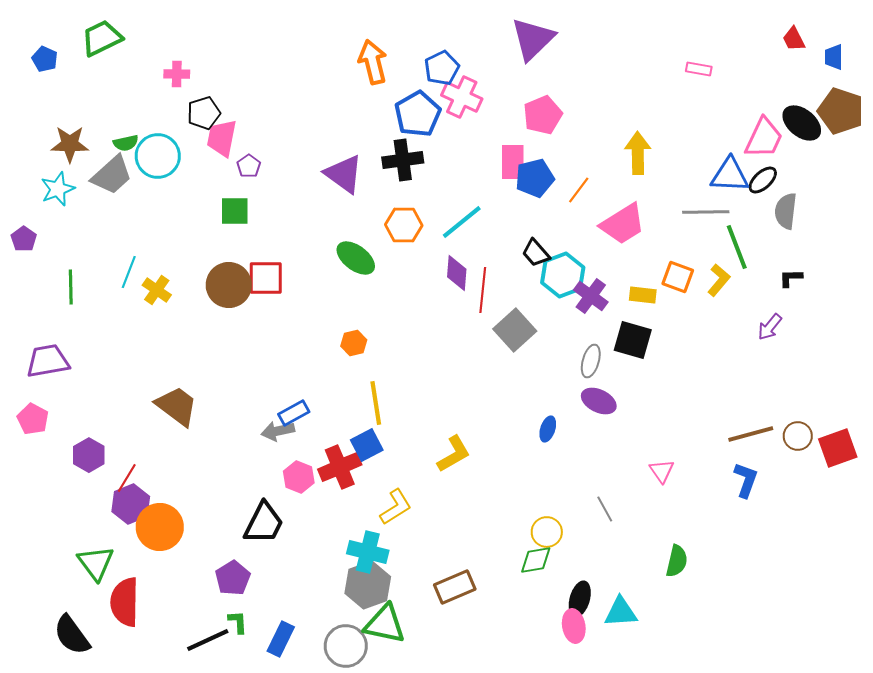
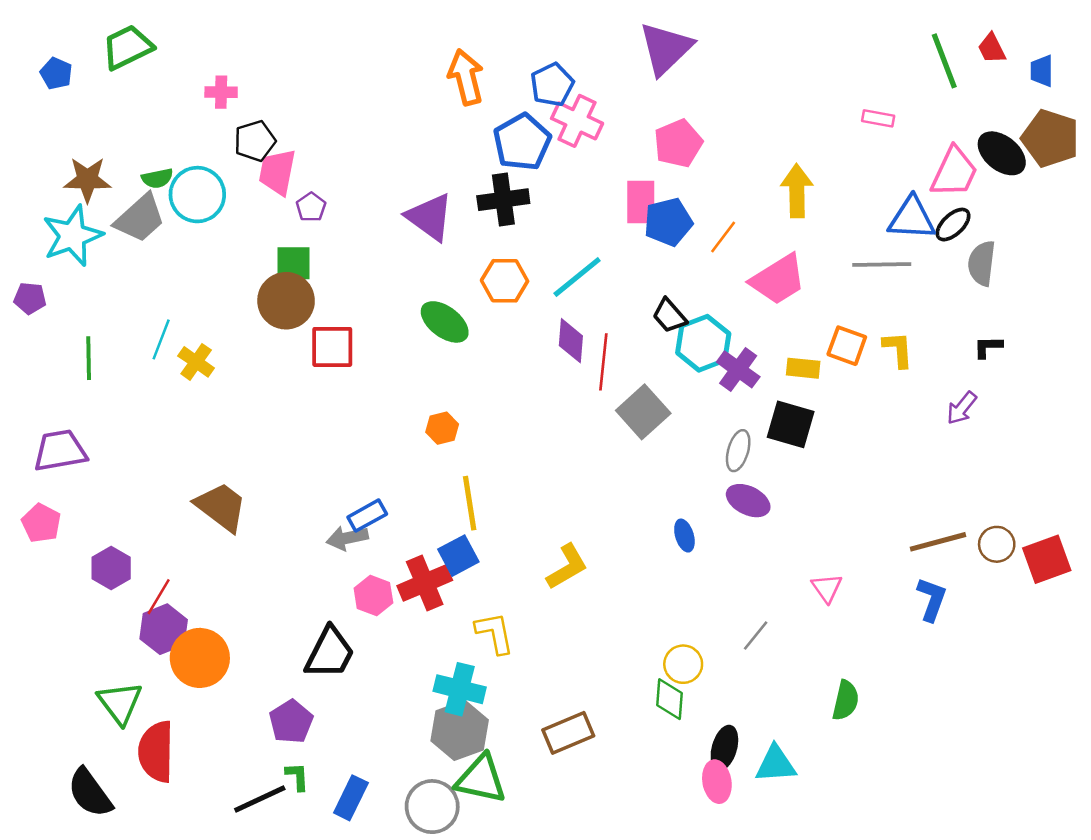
pink rectangle: (699, 69) -> (878, 118), moved
cyan star: (58, 189) -> (72, 236), size x1.4
purple pentagon: (24, 239) -> (30, 298), turned -30
green line: (737, 247) -> (944, 61), moved
yellow L-shape: (719, 280) -> (898, 349), turned -44
brown circle: (229, 285) -> (286, 301), moved
blue ellipse: (548, 429) -> (684, 536), turned -35
yellow L-shape: (396, 507) -> (495, 633), turned -69
gray line: (605, 509) -> (756, 635), turned 68
green diamond: (536, 560) -> (669, 699), turned -76

